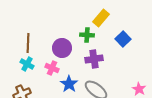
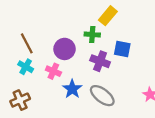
blue square: (123, 39) -> (122, 49), moved, turned -35
brown line: (28, 43) -> (27, 43), turned -30
purple cross: (94, 59) -> (100, 61), turned 30

